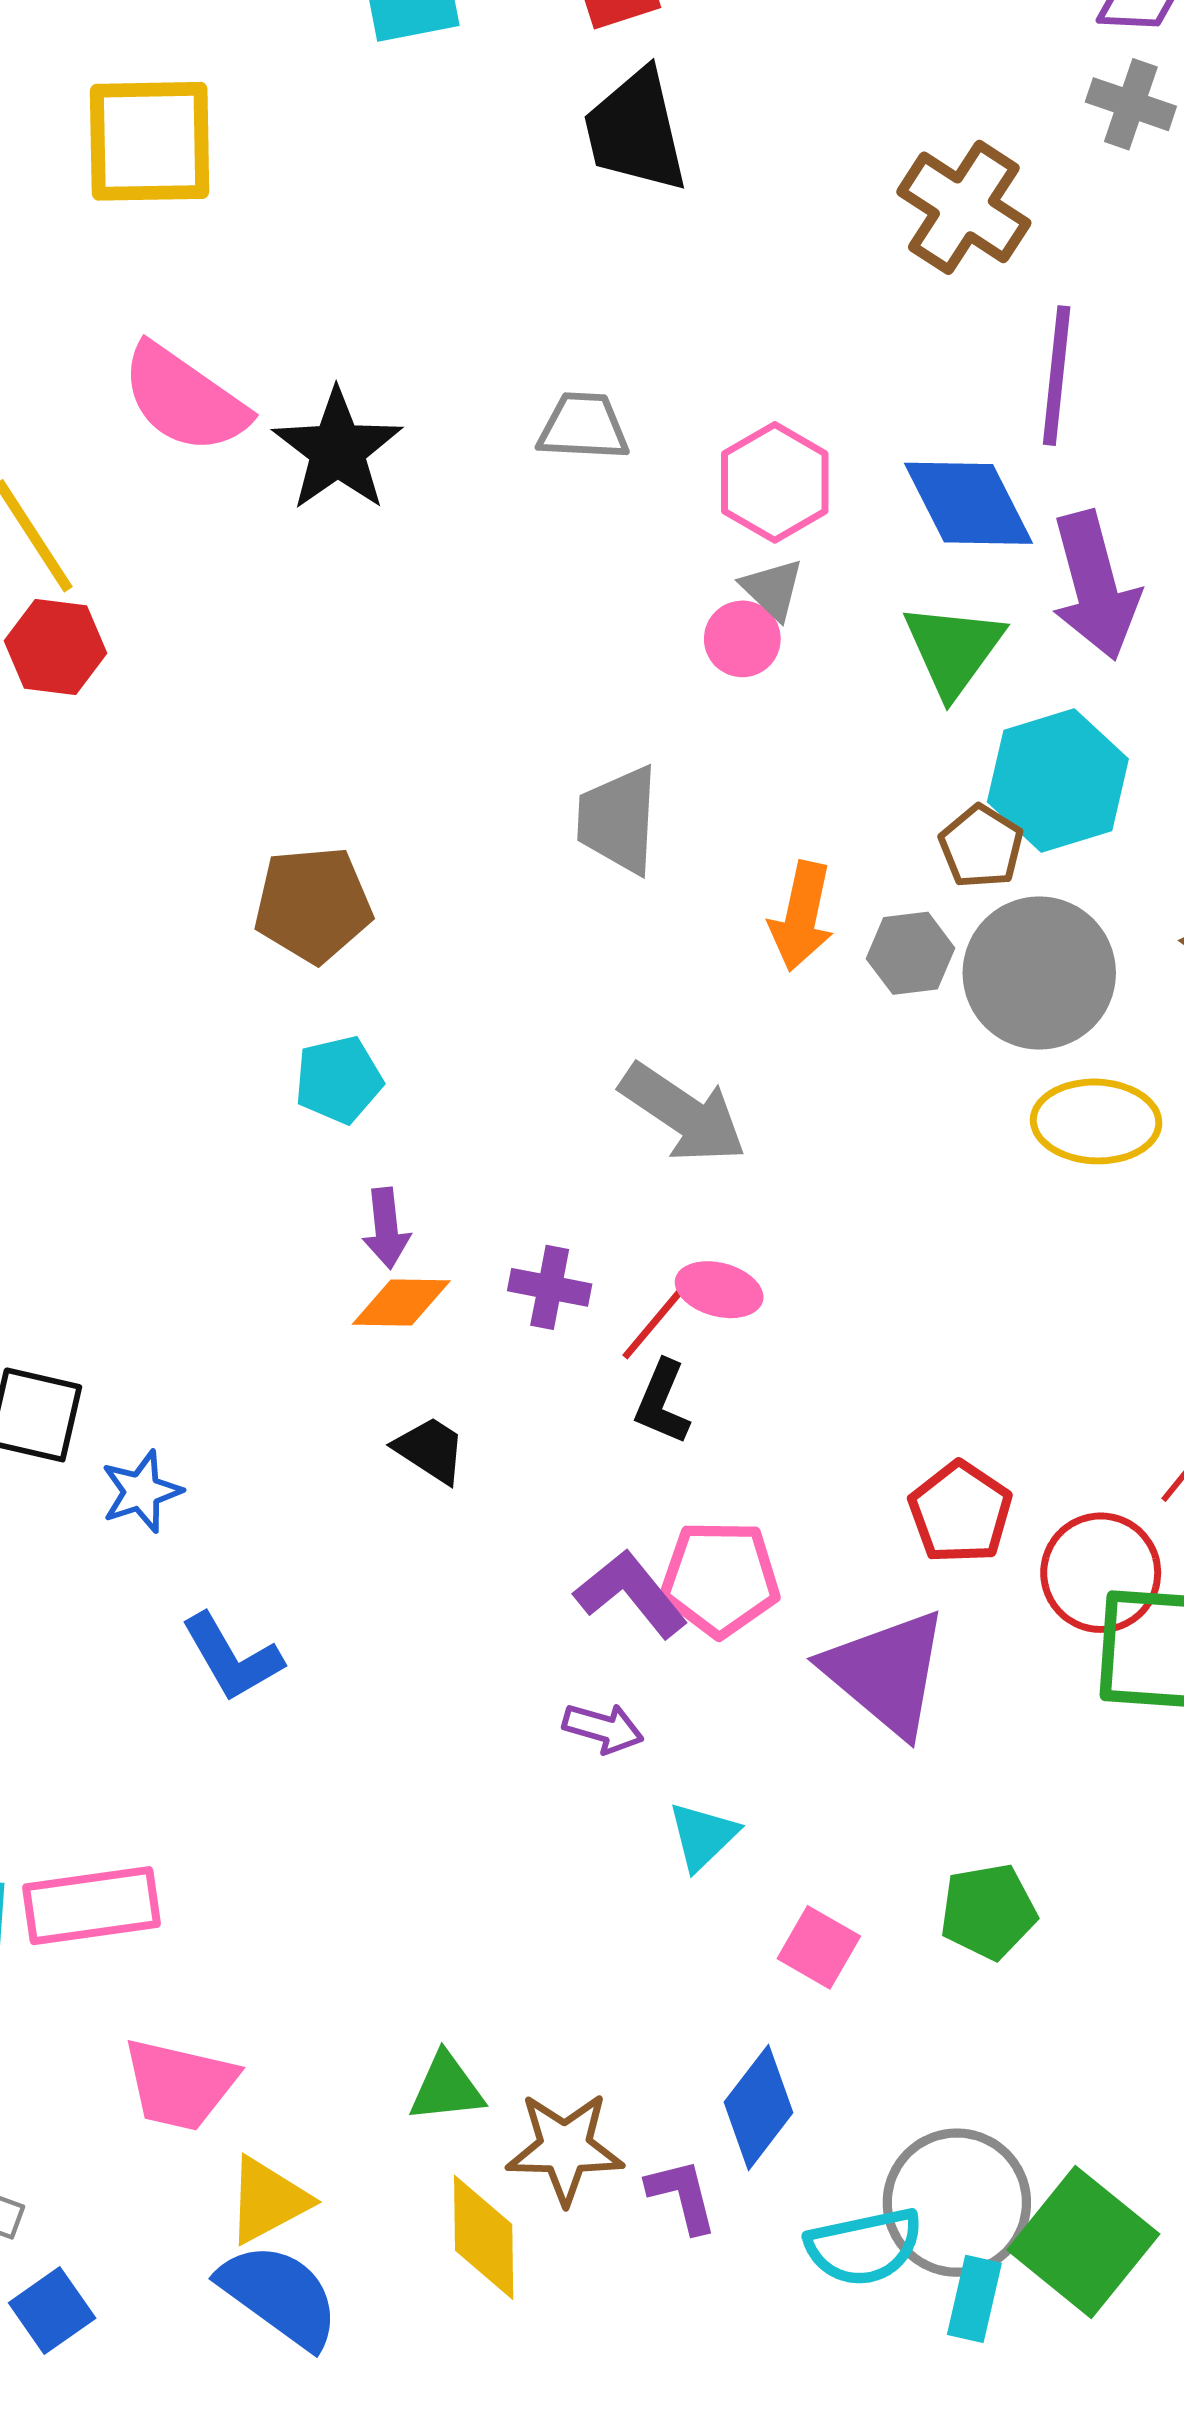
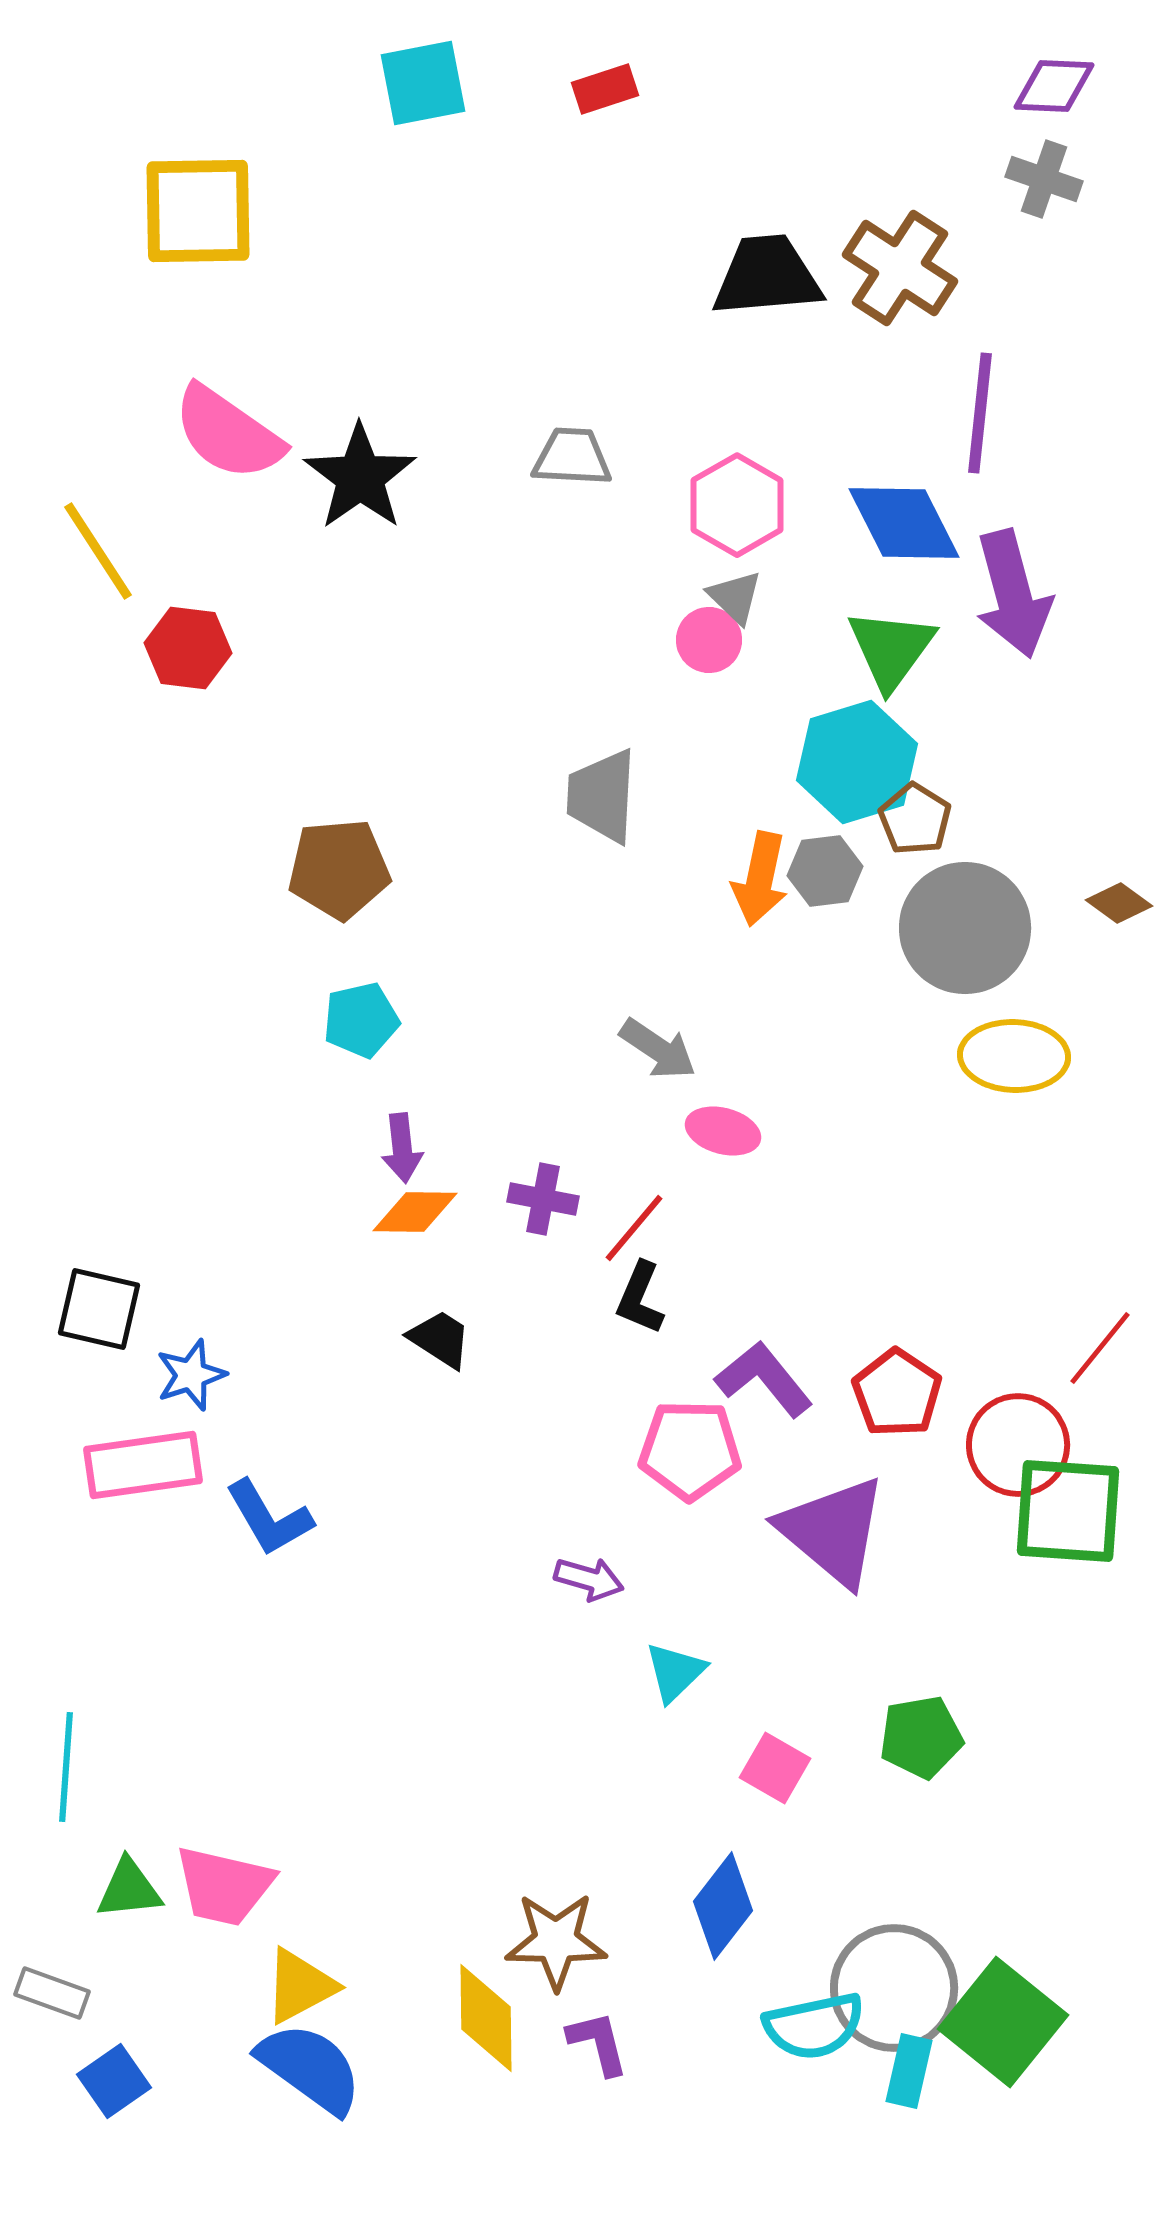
black trapezoid: (636, 131) -> (767, 276), moved, turned 98
red hexagon: (56, 647) -> (188, 648), moved
cyan hexagon: (1058, 780) -> (857, 762), moved
gray hexagon: (910, 953) -> (825, 871), moved
gray arrow: (683, 1113) -> (658, 1049), size x0.7
pink ellipse: (719, 1290) -> (723, 1131), moved
purple L-shape: (631, 1594) -> (764, 1379), moved
pink rectangle: (92, 1906) -> (143, 1465), moved
green triangle: (446, 2088) -> (129, 1889), moved
purple L-shape: (682, 2196) -> (598, 2043), moved

